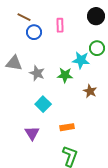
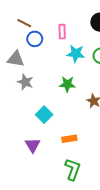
cyan star: (81, 60) -> (76, 54), moved
gray triangle: (14, 63) -> (16, 59), moved
gray star: (37, 73) -> (25, 82), moved

